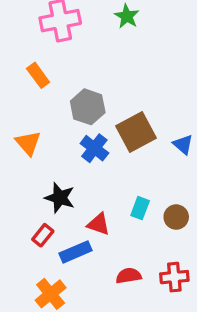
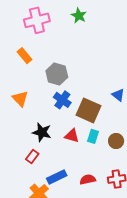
brown square: (136, 132) -> (88, 110), moved, turned -35
red triangle: (98, 224) -> (72, 136), moved
blue rectangle: (76, 252) -> (57, 177), moved

